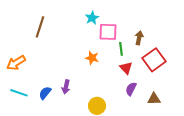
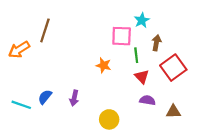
cyan star: (92, 18) -> (142, 20), moved
orange arrow: (16, 63) -> (19, 50), moved
purple semicircle: (131, 89) -> (147, 100), turned 72
blue semicircle: (45, 93) -> (45, 97), moved

